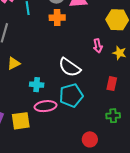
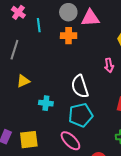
white semicircle: (70, 67) -> (80, 86), turned 35
pink ellipse: (46, 106) -> (70, 141), moved, turned 50

